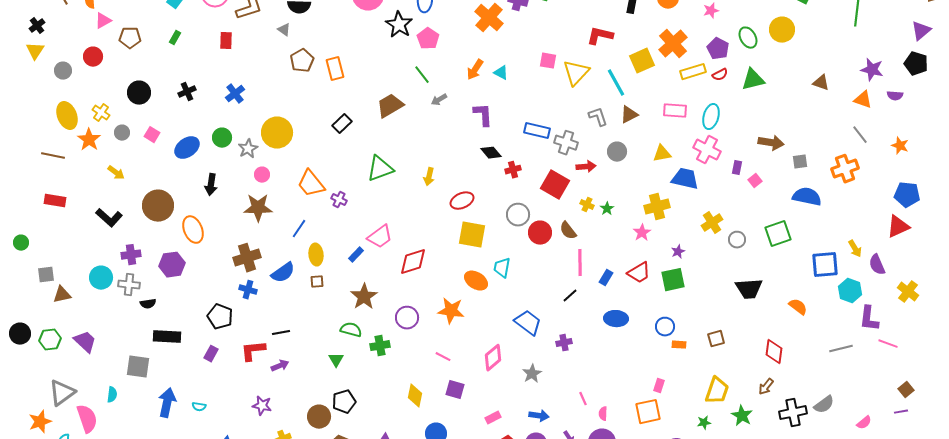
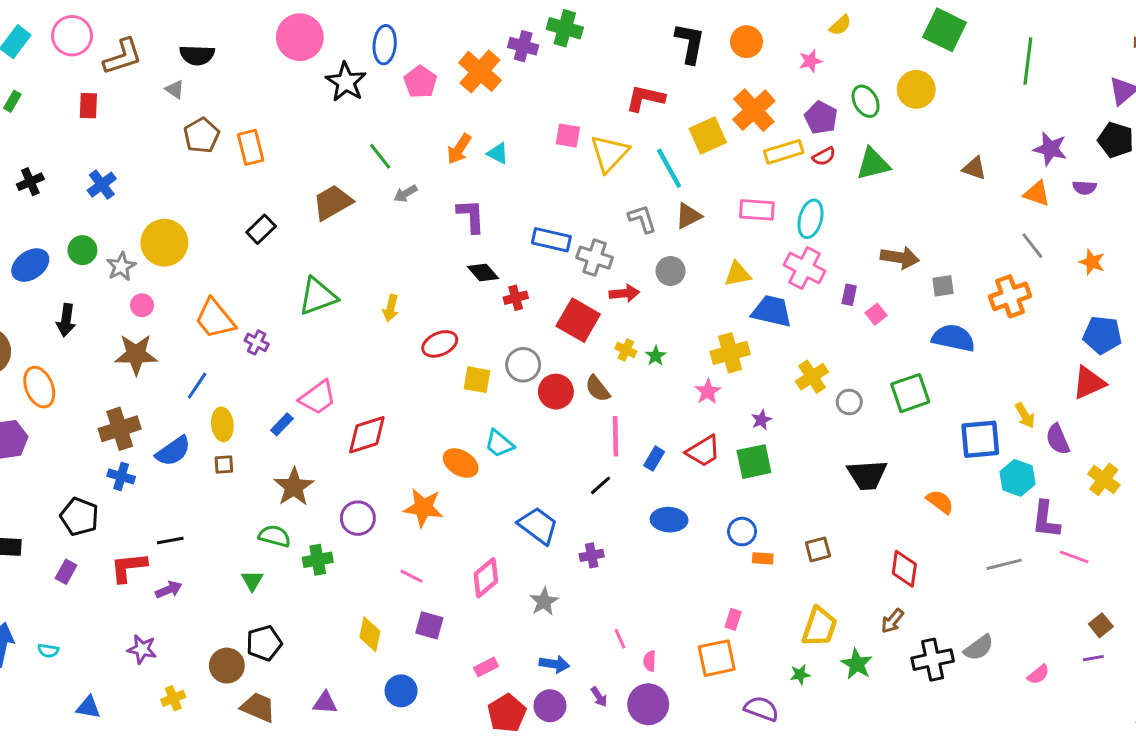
pink pentagon: (428, 39) -> (420, 82), moved
yellow square: (472, 235) -> (477, 380), moved, size x0.7
cyan trapezoid: (502, 268) -> (499, 444), turned -60

